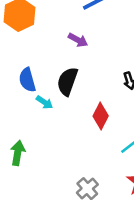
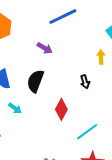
cyan arrow: (44, 102) -> (15, 108), moved

